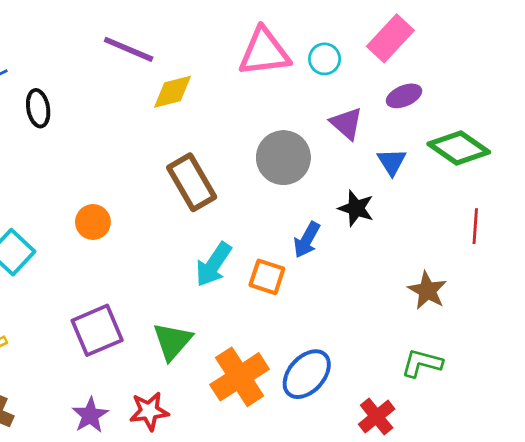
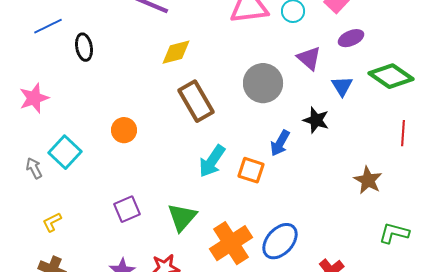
yellow diamond: (172, 92) -> (176, 52), moved
purple square: (97, 330) -> (127, 209), size x0.7
green L-shape: (422, 363) -> (394, 233), moved

